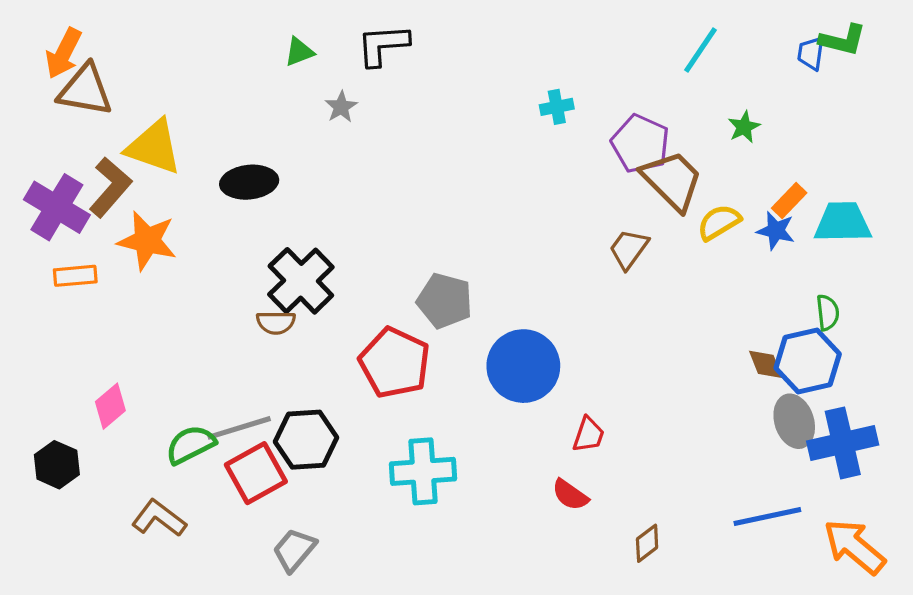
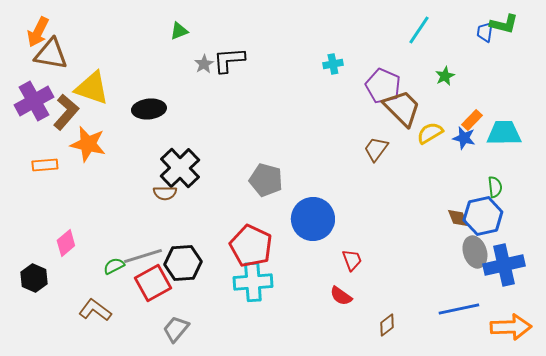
black L-shape: (383, 45) -> (229, 60), moved
purple cross: (57, 207) -> (34, 101), moved, turned 30
red pentagon: (395, 363) -> (251, 246), moved
red trapezoid: (589, 435) -> (352, 260), turned -40
green semicircle: (191, 445) -> (114, 266), size x0.7
orange arrow: (854, 547) -> (511, 327), turned 138

